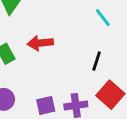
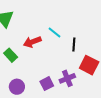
cyan line: (103, 18) -> (54, 32), moved

